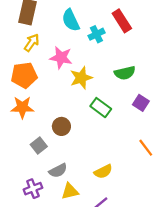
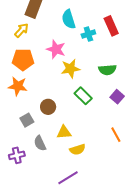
yellow arrow: (32, 43) -> (21, 30), moved
gray semicircle: (58, 171) -> (40, 143), turned 84
yellow triangle: (70, 191) -> (64, 132), moved

